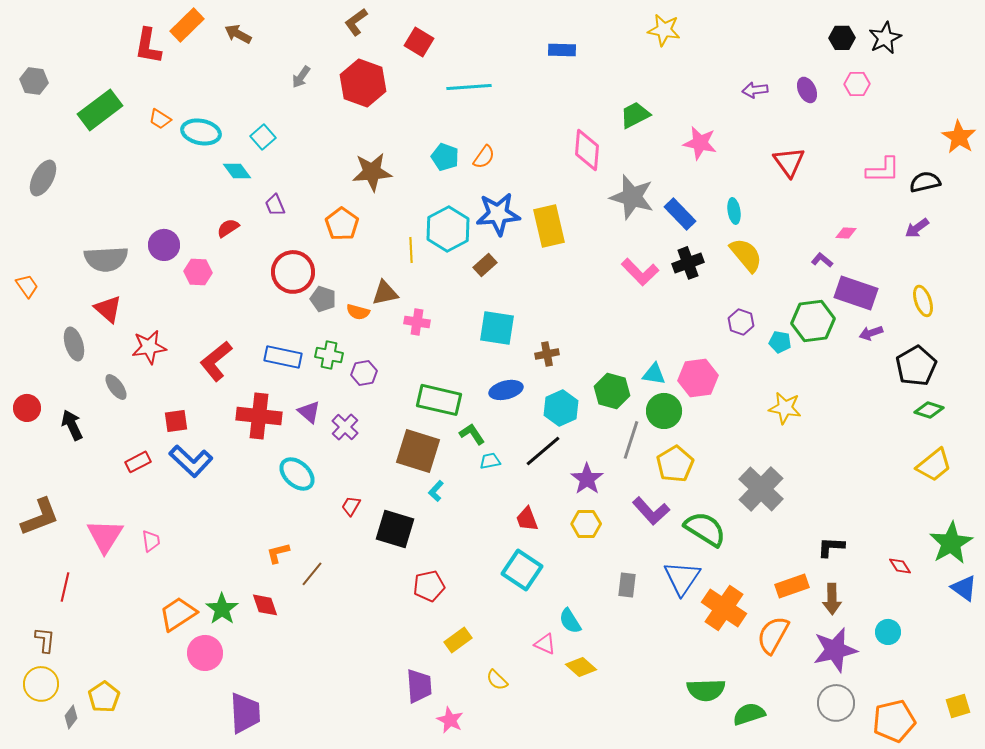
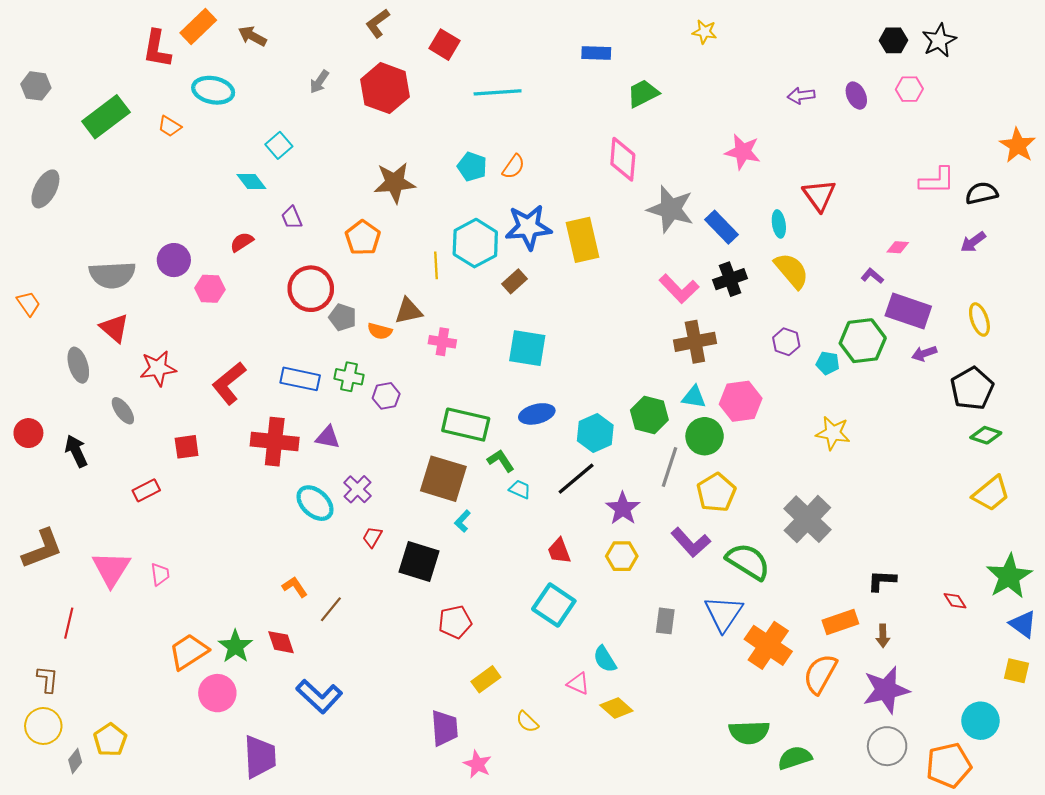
yellow star: (664, 30) -> (705, 32), size x0.7
green trapezoid: (635, 115) -> (643, 93), moved
cyan ellipse: (201, 132) -> (213, 90), moved
red triangle: (789, 162) -> (819, 195), moved
brown cross: (547, 354) -> (695, 342), moved, size x1.6
purple triangle: (309, 412) -> (328, 437), turned -30
purple cross: (345, 427) -> (357, 489), moved
blue L-shape: (191, 461) -> (319, 696), moved
cyan trapezoid: (490, 461) -> (520, 489), turned 35
orange L-shape: (278, 553) -> (295, 587), turned 70
brown arrow: (832, 599) -> (883, 636), size x0.7
cyan circle: (888, 632) -> (980, 721), moved, size x1.4
yellow square: (958, 706) -> (1017, 671), moved, turned 30

